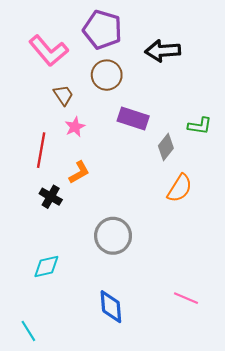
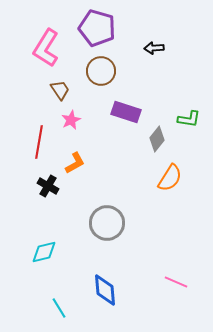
pink L-shape: (49, 51) -> (46, 48), turned 72
black arrow: (163, 51) -> (154, 48), size x0.6
cyan line: (28, 331) -> (59, 308), moved

